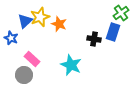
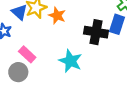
blue triangle: (25, 21) -> (19, 12), turned -35
black cross: (94, 39) -> (96, 32), size x1.5

